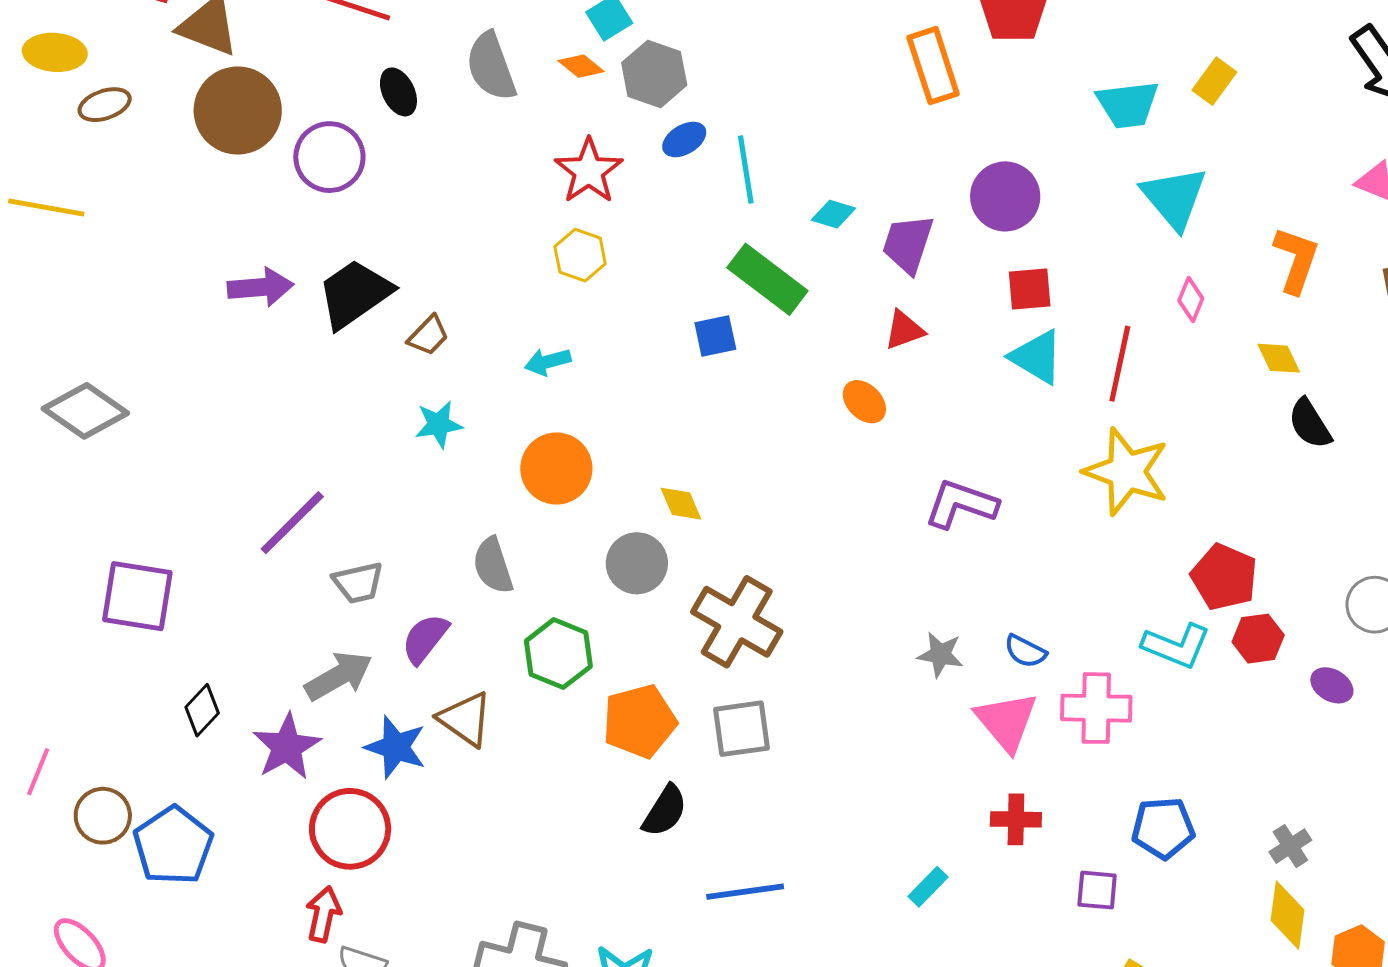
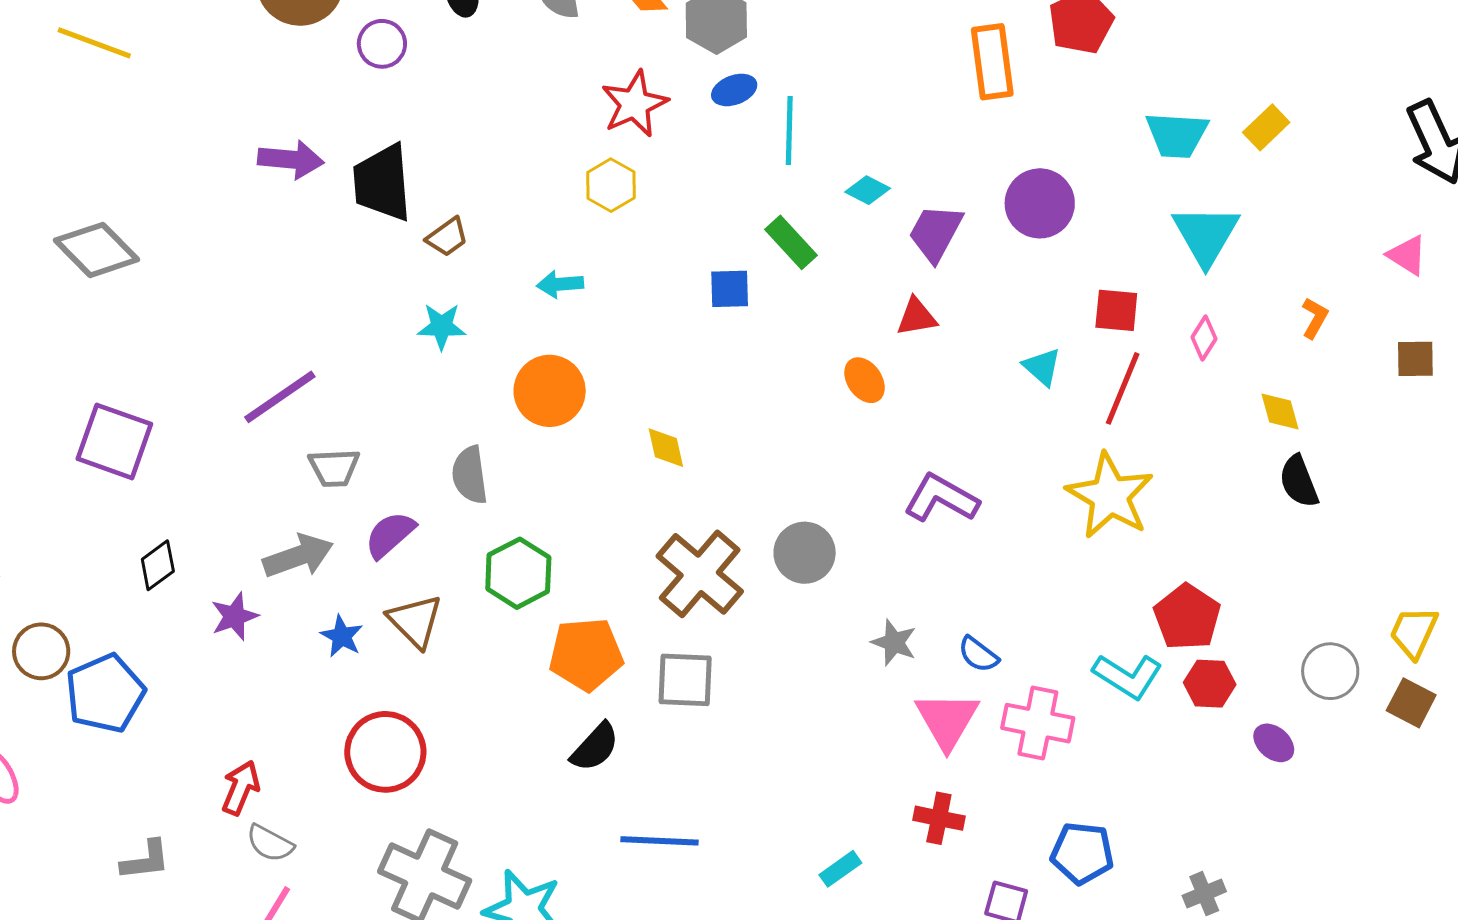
purple circle: (329, 157) -> (382, 44), size x0.7
orange L-shape: (1296, 260) -> (1315, 318), size x0.6
green rectangle: (767, 279) -> (791, 242), size x0.7
red square: (1030, 289) -> (1116, 310), moved
black trapezoid: (355, 294) -> (382, 183), turned -70
cyan triangle: (1037, 357) -> (1042, 367), size x0.7
gray circle: (637, 563) -> (805, 553), moved
purple star: (287, 747) -> (234, 616), size x0.7
blue star: (396, 747) -> (342, 636), size x0.7
red circle: (350, 829) -> (385, 752), moved

